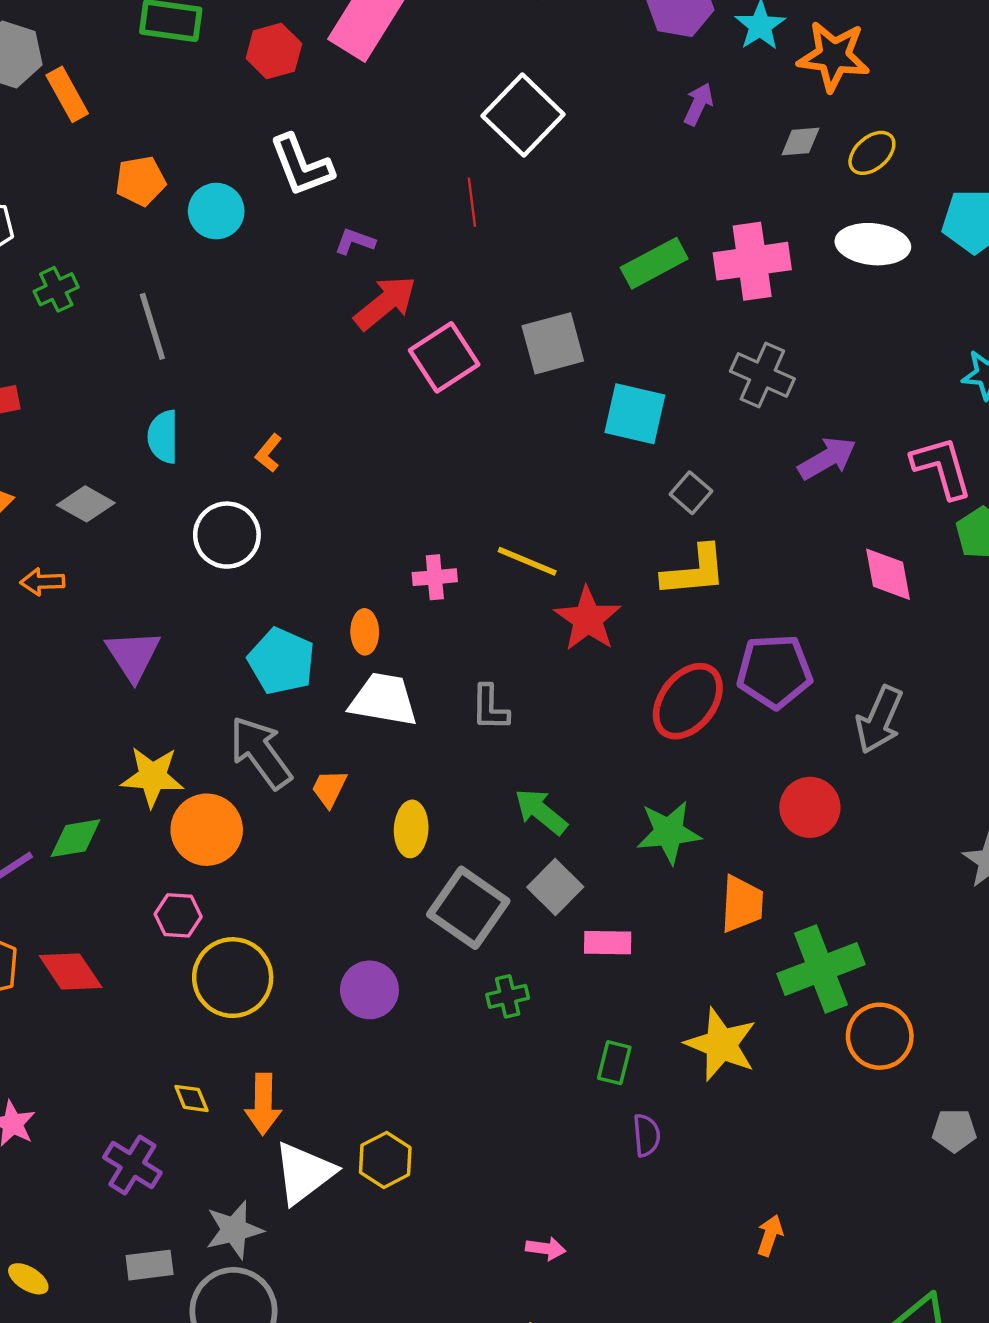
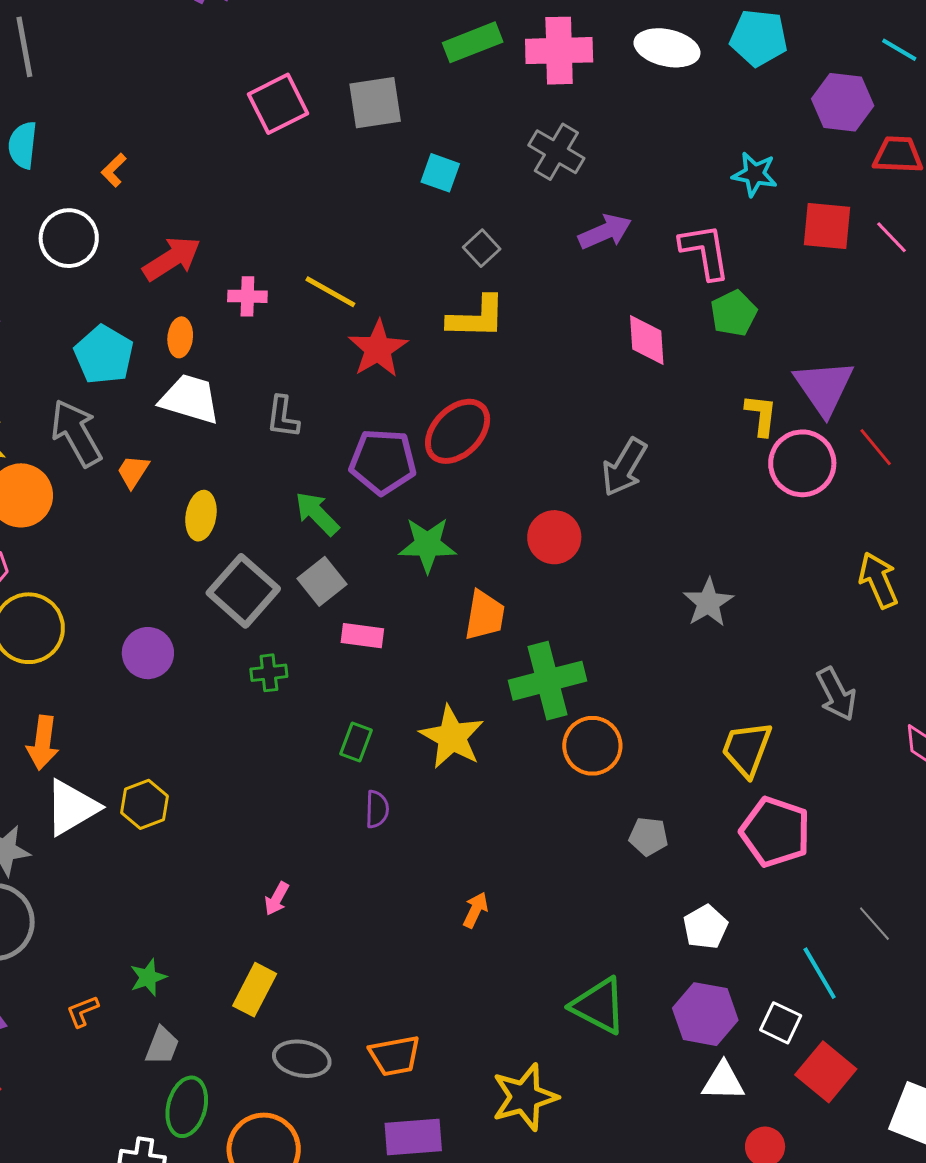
red arrow: (385, 303) -> (172, 259), moved
cyan square: (635, 414) -> (440, 173), size x0.7
purple pentagon: (774, 671) -> (383, 462), moved
pink arrow: (546, 1248) -> (277, 899), turned 104

